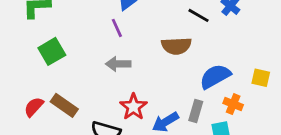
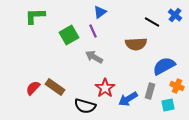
green square: (52, 51) -> (69, 35), moved
gray arrow: (118, 64) -> (94, 57), turned 30

